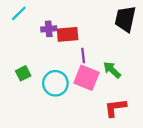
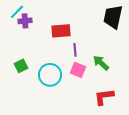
purple cross: (49, 29) -> (25, 21), moved
pink square: (86, 78) -> (78, 70), size x0.7

